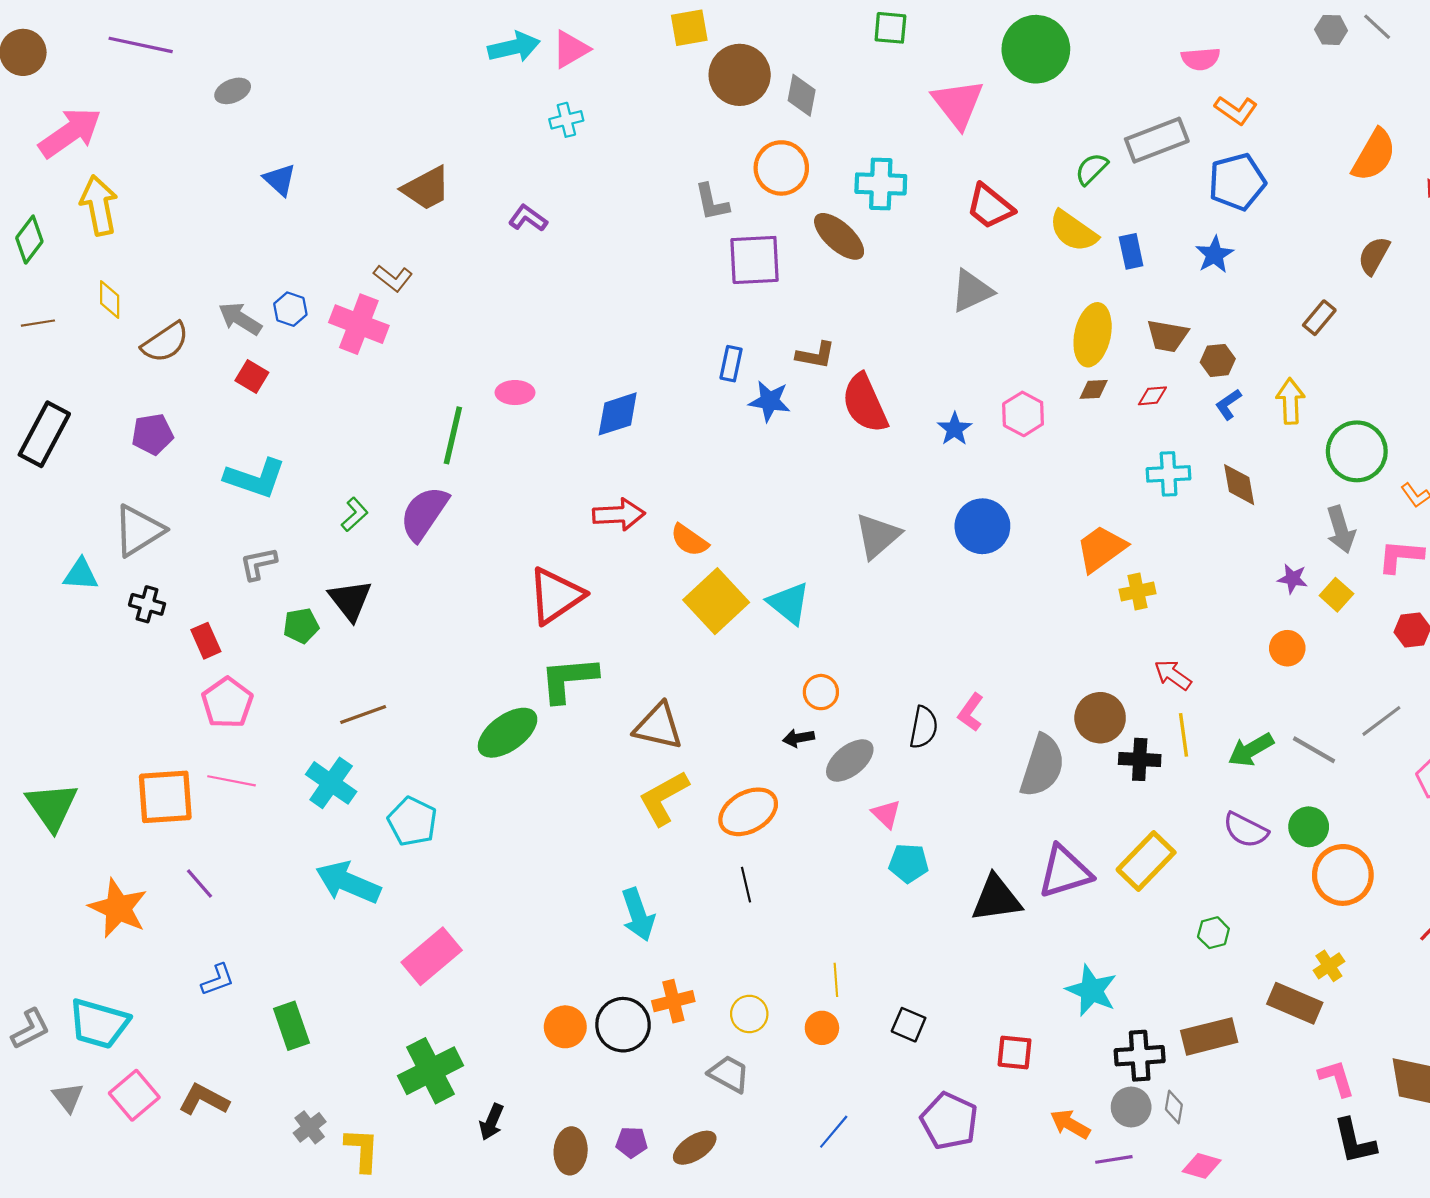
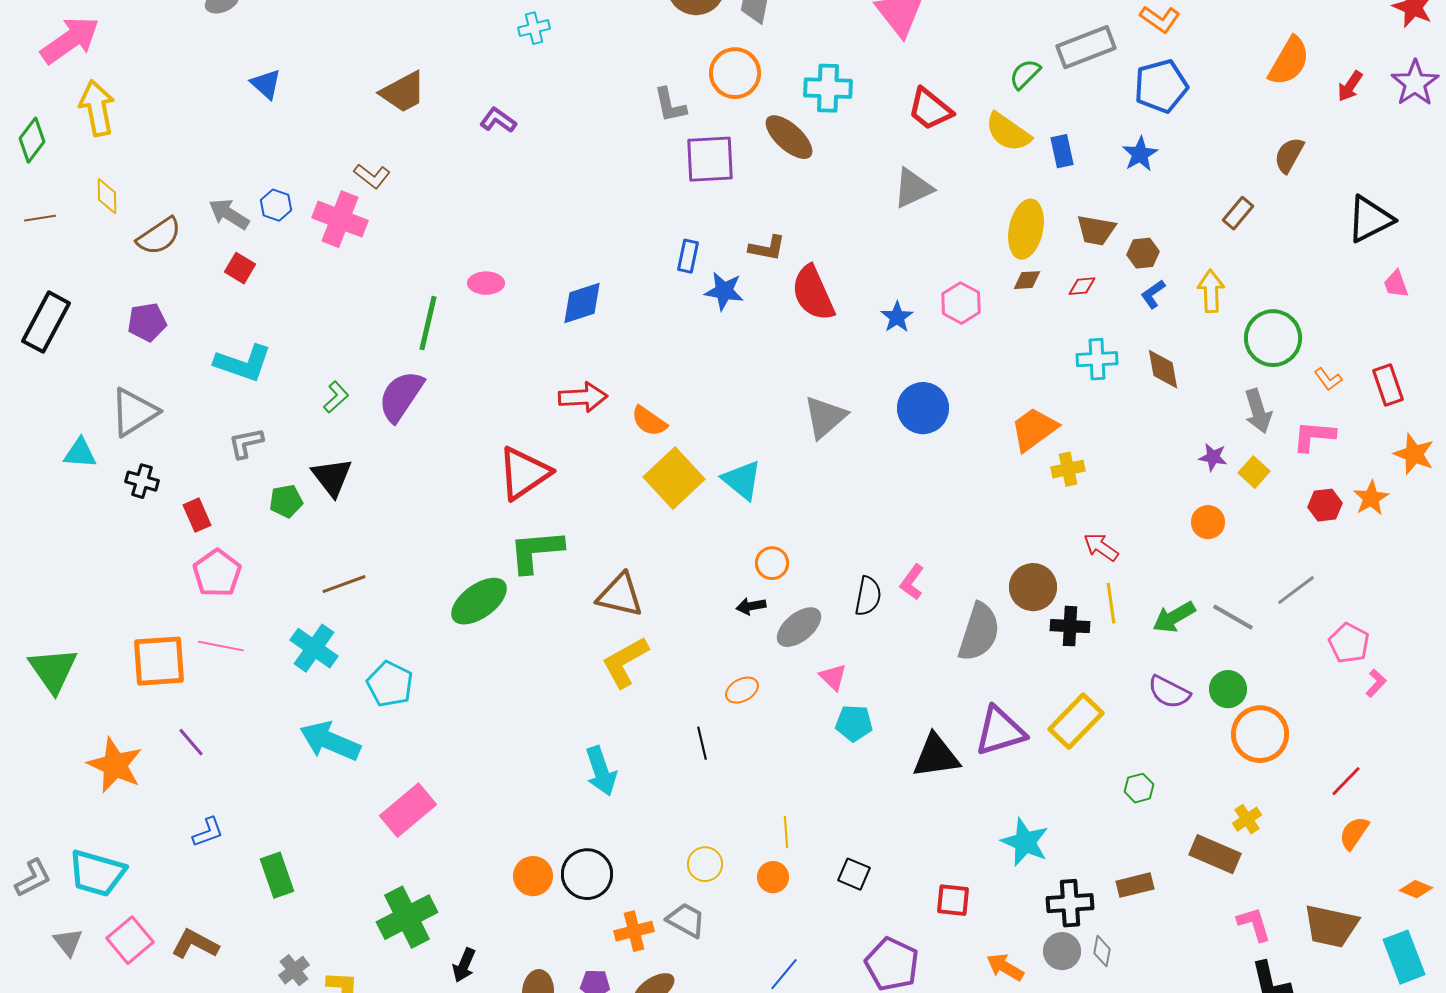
orange ellipse: (748, 812) -> (742, 690), moved, size x0.6
orange cross: (673, 1001) -> (634, 931), moved
brown rectangle: (1209, 1036) -> (1135, 885), size x0.7

